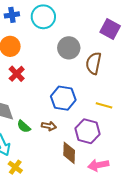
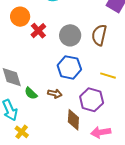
gray circle: (69, 48) -> (70, 35), moved
red cross: (17, 74) -> (38, 31), moved

